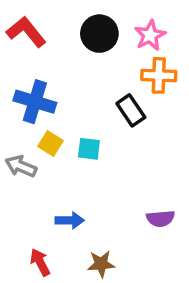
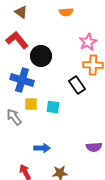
black circle: (99, 34) -> (41, 56), moved
yellow square: (51, 144) -> (31, 104), turned -32
gray arrow: (21, 166) -> (14, 117), turned 30

